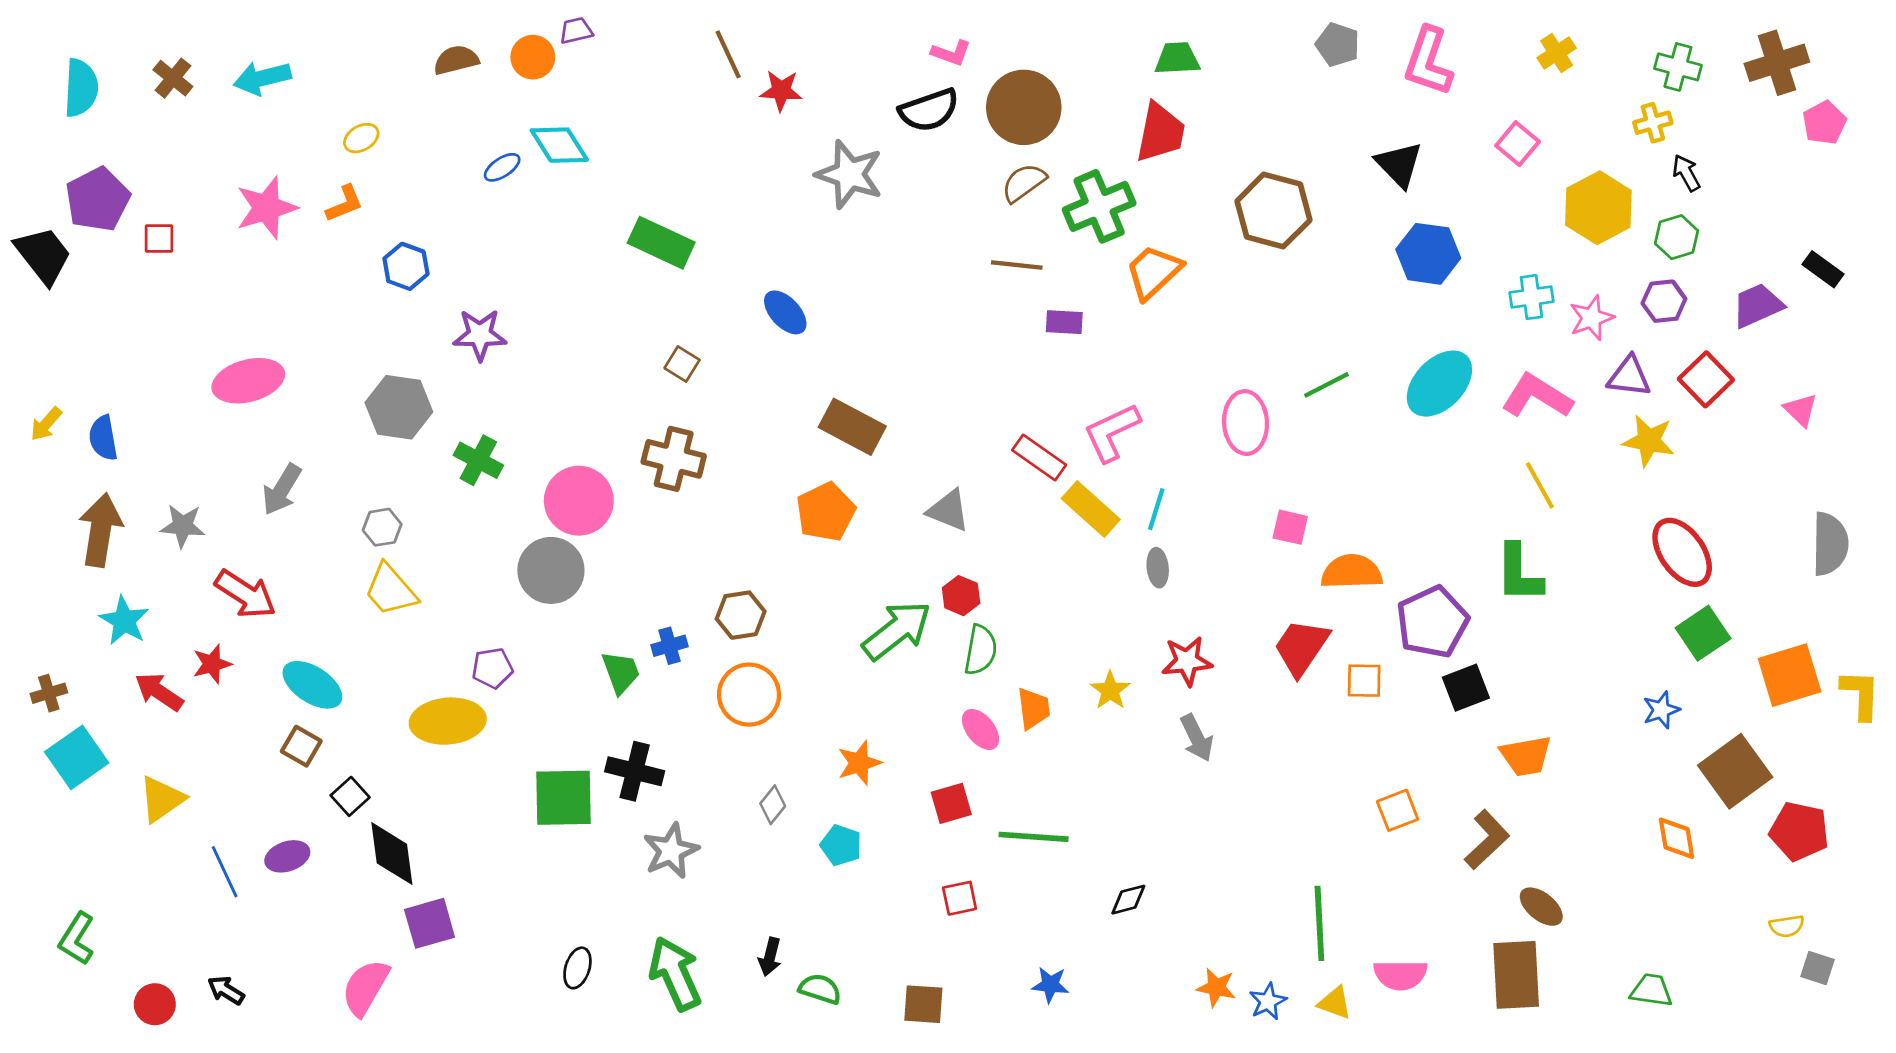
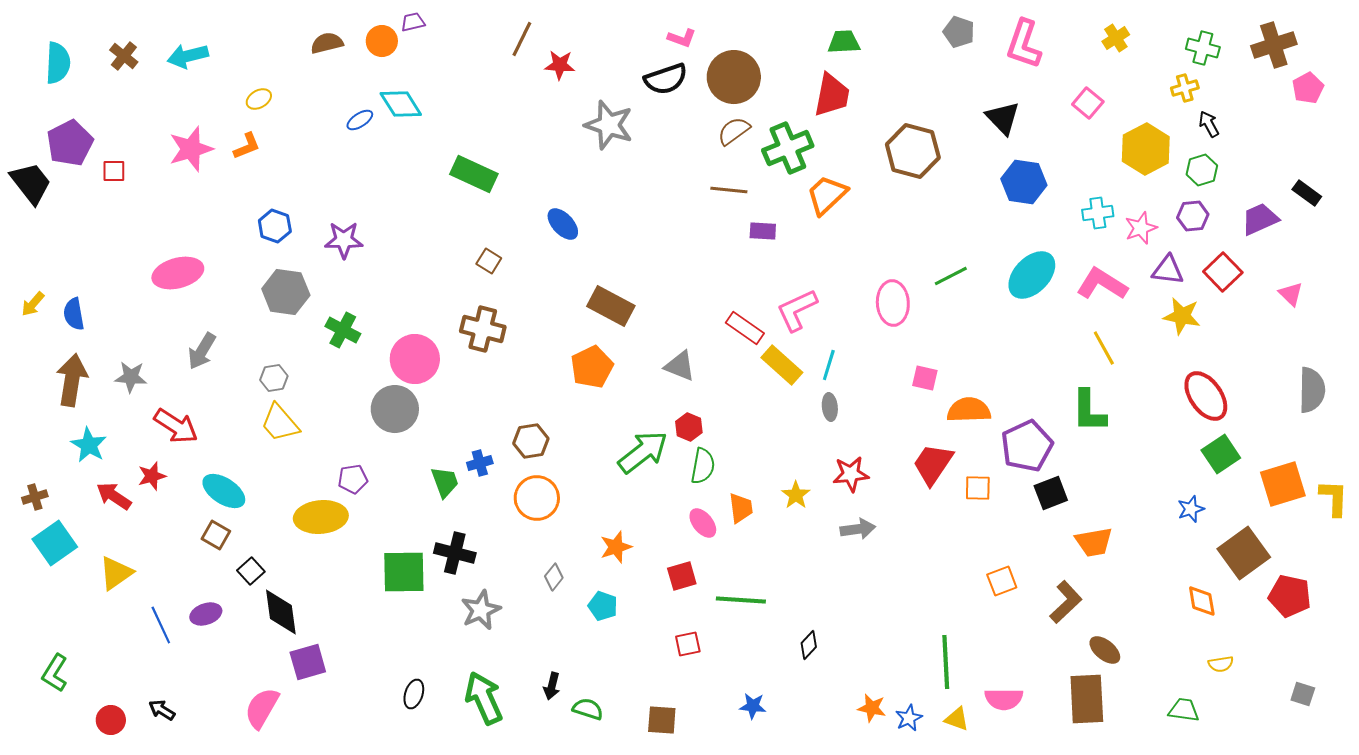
brown line: (728, 54) -> (522, 39), turned 51
blue hexagon: (406, 266) -> (275, 226), moved
gray arrow: (1197, 738) -> (858, 529), turned -72
black diamond: (1128, 900) -> (809, 645), turned -32
yellow semicircle: (1787, 926) -> (1221, 664), moved

